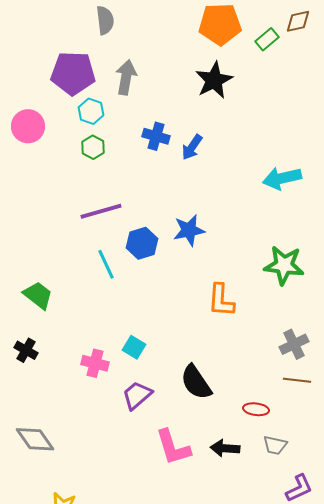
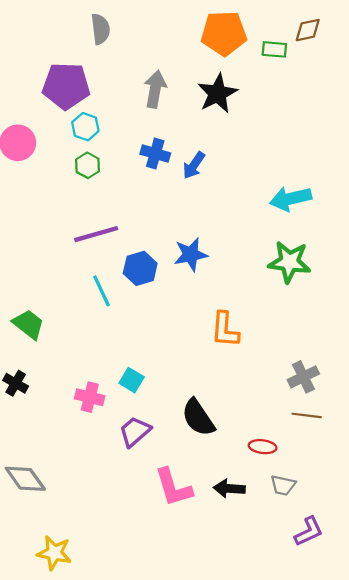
green rectangle: (267, 39) -> (274, 49), turned 45
gray arrow: (126, 77) -> (155, 89), moved
green star: (284, 265) -> (289, 262), moved

